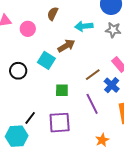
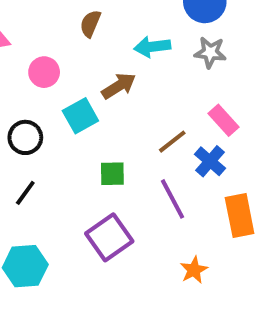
pink circle: (28, 29) -> (44, 72), moved
cyan square: (46, 60) -> (80, 116), turned 30
black line: (30, 118) -> (25, 193), moved
purple square: (60, 123) -> (109, 237), turned -30

